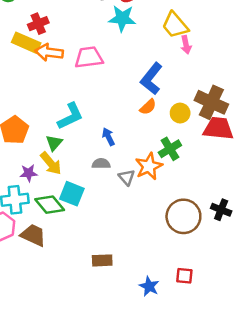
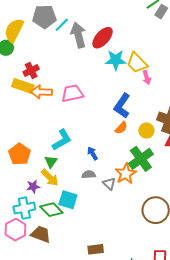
cyan star: (122, 18) -> (116, 60), moved
green cross: (170, 149) -> (141, 159), size x1.4

